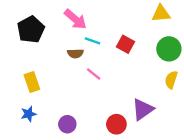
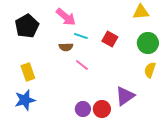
blue star: (29, 114) -> (25, 100), size x1.5
purple circle: (67, 124) -> (83, 109), moved

